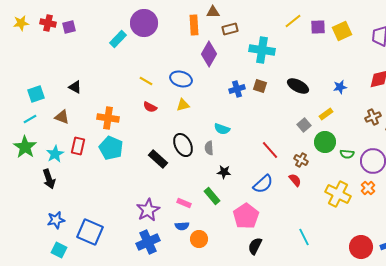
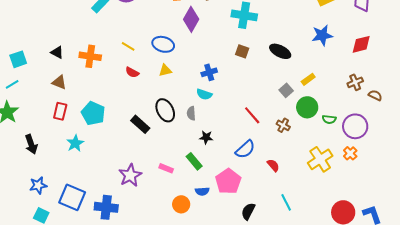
blue star: (340, 87) -> (322, 35), moved, size x1.5
blue cross: (237, 89) -> (209, 72), moved
brown triangle: (62, 117) -> (59, 82), moved
orange cross: (108, 118) -> (90, 56), moved
cyan star: (55, 154) -> (75, 143), moved
red semicircle: (295, 180) -> (273, 165), moved
yellow cross: (338, 194) -> (320, 159), turned 30
blue semicircle: (182, 226) -> (202, 191), moved
blue cross: (148, 242) -> (106, 207), moved, turned 30
black semicircle: (255, 246) -> (248, 211), moved

